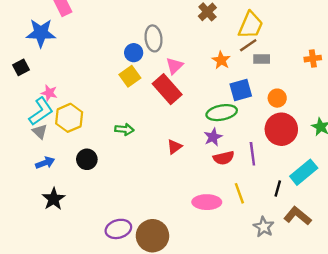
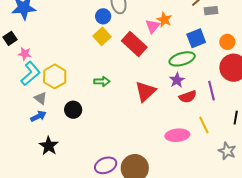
orange star: (221, 60) -> (164, 20), moved
pink triangle: (174, 66) -> (153, 26), moved
pink star: (49, 93) -> (25, 54), moved
gray triangle: (40, 132) -> (41, 98), moved
red triangle: (174, 147) -> (145, 92), size x1.6

